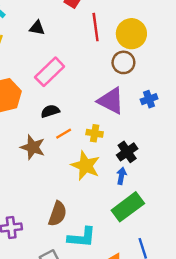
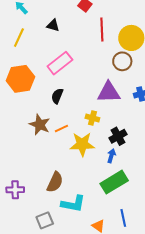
purple triangle: (111, 101) -> (109, 92), turned -35
black semicircle: (50, 111) -> (57, 96), turned -56
orange line: (64, 134) -> (61, 128), moved
yellow star: (86, 166) -> (82, 144), turned -30

